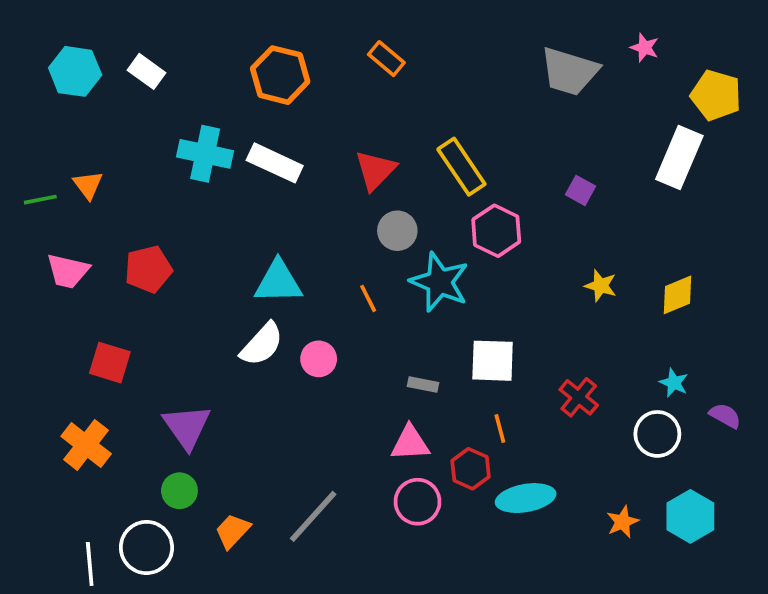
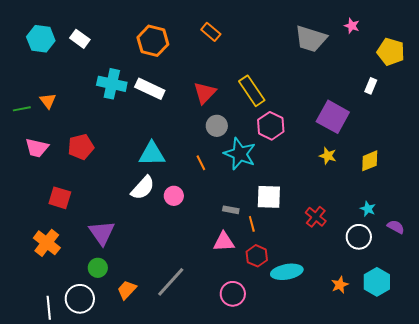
white rectangle: (679, 157) -> (371, 86), size x0.5
purple square: (580, 190) -> (333, 117), moved, size x2.0
orange line: (500, 428) -> (252, 224), moved
pink circle: (417, 502) -> (233, 294), moved

